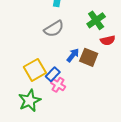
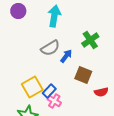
red semicircle: (108, 40) -> (101, 92), moved
blue arrow: (73, 55) -> (66, 56), moved

